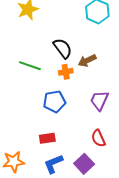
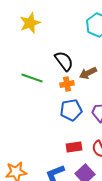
blue pentagon: (54, 101) -> (71, 110), moved
red rectangle: (47, 138) -> (74, 147), moved

